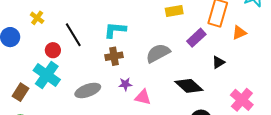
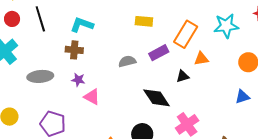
red circle: (53, 50) -> (12, 19), moved
gray semicircle: (158, 53) -> (127, 61), moved, size x0.7
black triangle: (218, 62) -> (183, 76), moved
black diamond: (189, 86) -> (156, 98), moved

